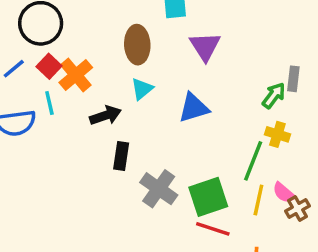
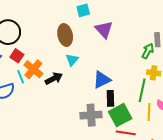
orange cross: (76, 75) -> (33, 69), moved
blue triangle: (194, 108) -> (102, 80), moved
black rectangle: (121, 156) -> (110, 98), moved
gray cross: (159, 189) -> (91, 115), turned -30

